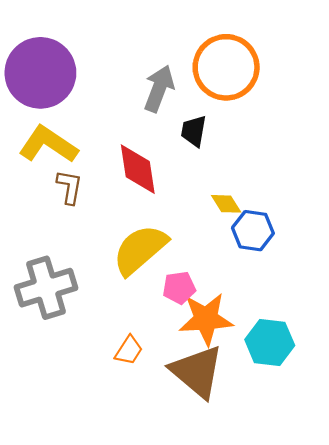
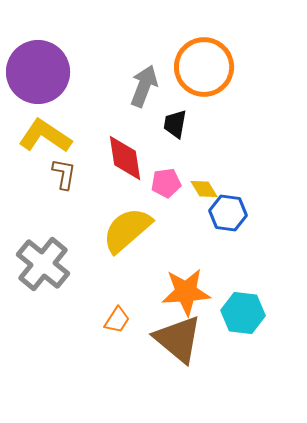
gray cross: (46, 288) -> (43, 264), turned -34
pink pentagon: (179, 288) -> (166, 183), moved

